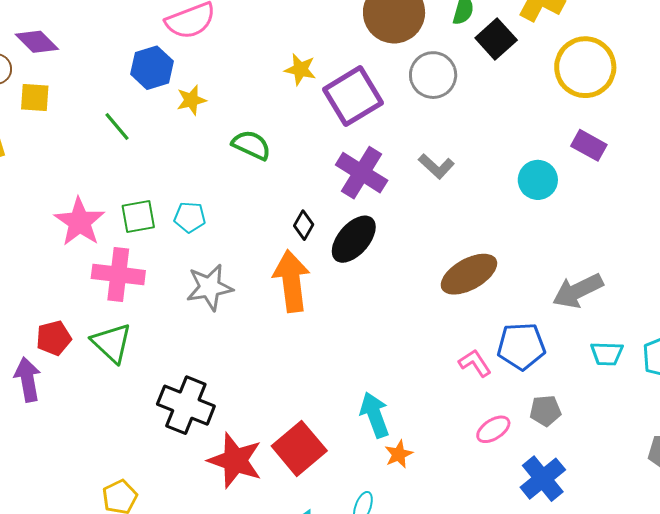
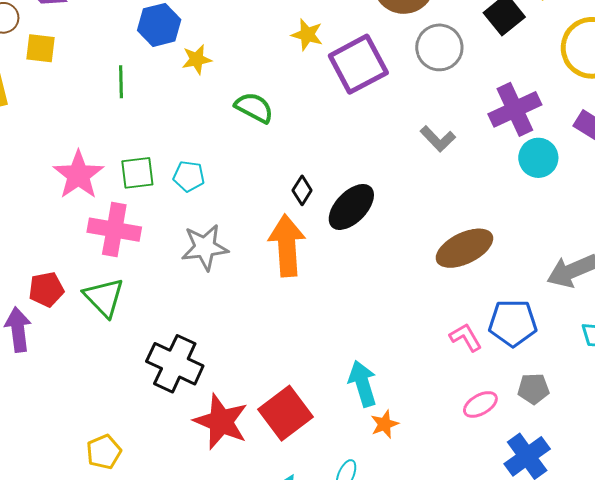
green line: (117, 127) -> (121, 82), turned 36
purple cross: (362, 173) -> (515, 109), moved, turned 30

